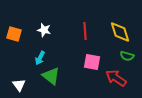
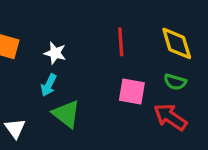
white star: (44, 30) -> (55, 53), moved
green semicircle: (127, 56) -> (175, 82), moved

